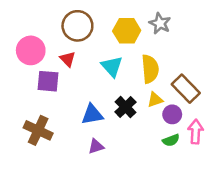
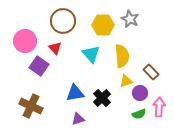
purple square: (48, 81) -> (39, 66), turned 30
brown rectangle: (186, 89) -> (151, 72), size x0.7
black cross: (125, 107) -> (102, 98), moved

